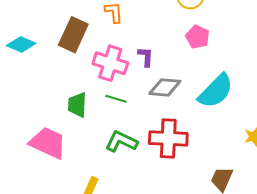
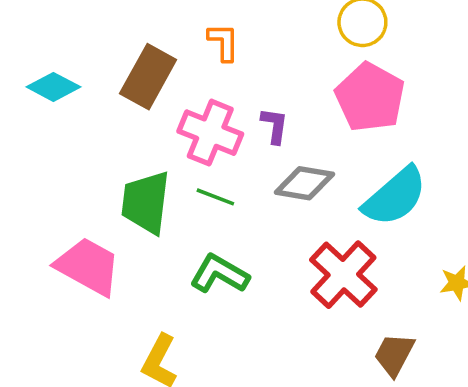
pink pentagon: (198, 37) -> (370, 97), size x1.6
green trapezoid: (77, 105) -> (146, 202), size x1.4
red cross: (168, 138) -> (343, 275), moved, turned 36

